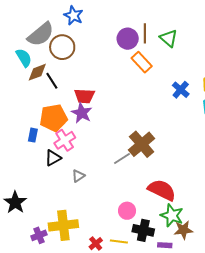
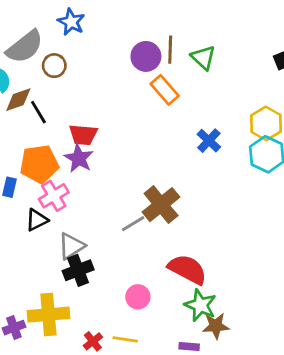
brown circle: (62, 47) -> (54, 66), size x0.7
blue cross: (181, 90) -> (209, 141), moved
gray triangle: (78, 176) -> (71, 246), size x1.5
black cross: (143, 230) -> (78, 270), moved, turned -35

